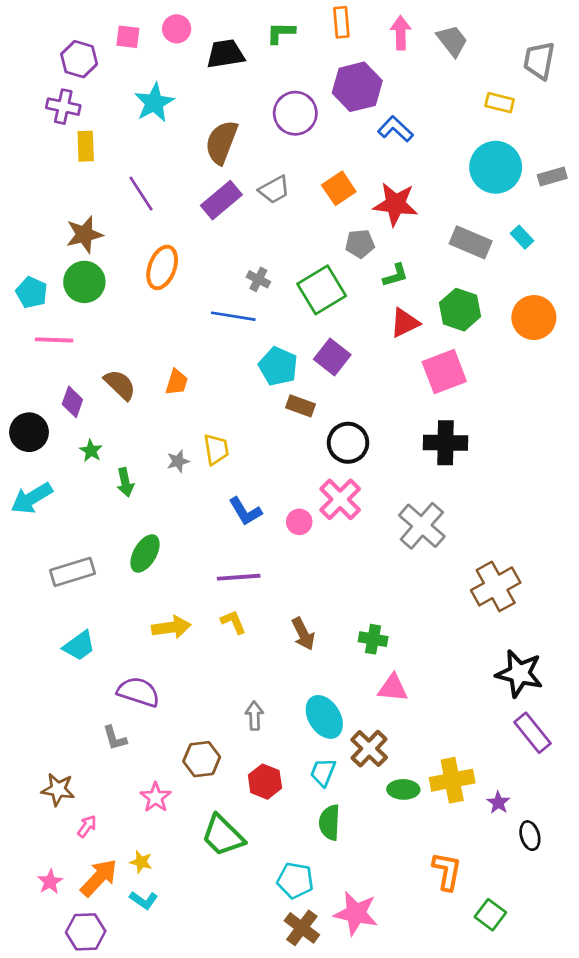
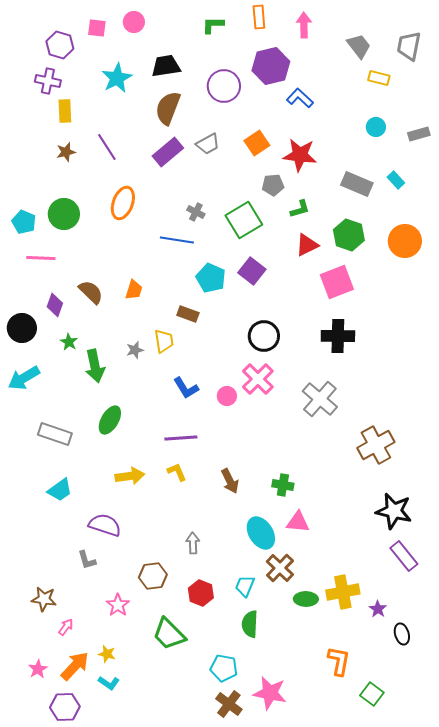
gray trapezoid: (452, 41) -> (359, 46), moved
black trapezoid: (225, 54) -> (166, 66), moved
cyan circle: (496, 167) -> (376, 127), size x0.5
brown star: (84, 234) -> (66, 152), moved, size x0.7
brown rectangle: (301, 406) -> (188, 314), moved
green arrow: (125, 482) -> (95, 366), size x1.5
gray rectangle: (72, 572) -> (55, 434), turned 36
cyan ellipse: (324, 717) -> (261, 533), moved

